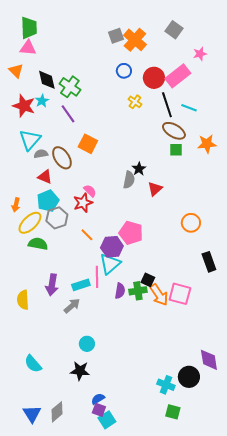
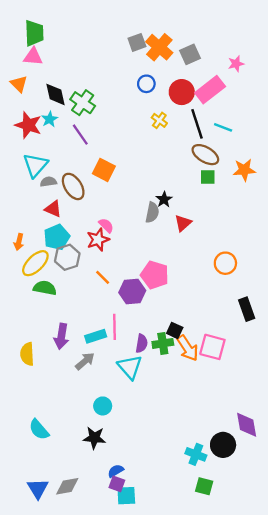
gray square: (174, 30) -> (190, 54), moved, turned 30
cyan triangle: (110, 264) -> (130, 367), moved, turned -30
gray diamond: (57, 412) -> (67, 486), turned 30
cyan square: (107, 420) -> (126, 496), turned 30

